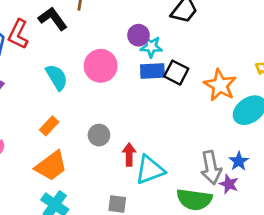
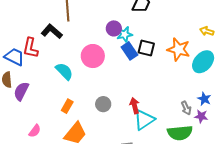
blue rectangle: (152, 71) -> (129, 51), turned 72
red arrow: (129, 154) -> (135, 106), moved
gray arrow: (211, 168) -> (186, 108), size x0.6

